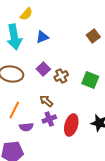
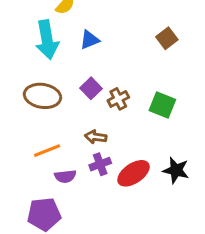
brown arrow: (46, 101) -> (96, 137), turned -32
orange line: (14, 110) -> (47, 151), turned 42
red ellipse: (71, 125) -> (134, 173), turned 40

